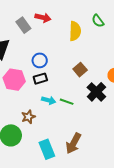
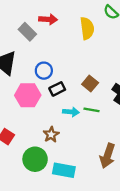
blue circle: (40, 60) -> (44, 71), moved
brown square: (80, 70) -> (90, 83), moved
cyan rectangle: (47, 149) -> (64, 170), moved, turned -48

